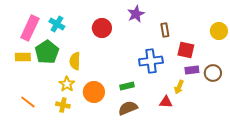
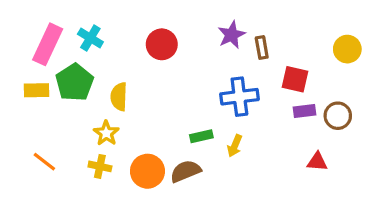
purple star: (136, 14) -> (232, 35), moved
yellow arrow: (179, 87) -> (235, 146), moved
orange circle: (94, 92) -> (147, 171), moved
red triangle: (166, 102) -> (317, 162), moved
brown semicircle: (128, 108) -> (186, 171), moved

